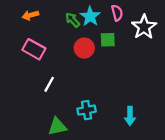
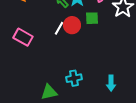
pink rectangle: (34, 49) -> (23, 37), moved
white line: (49, 84) -> (59, 28), moved

